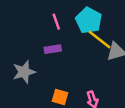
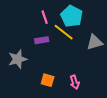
yellow line: (99, 40) -> (64, 32), moved

